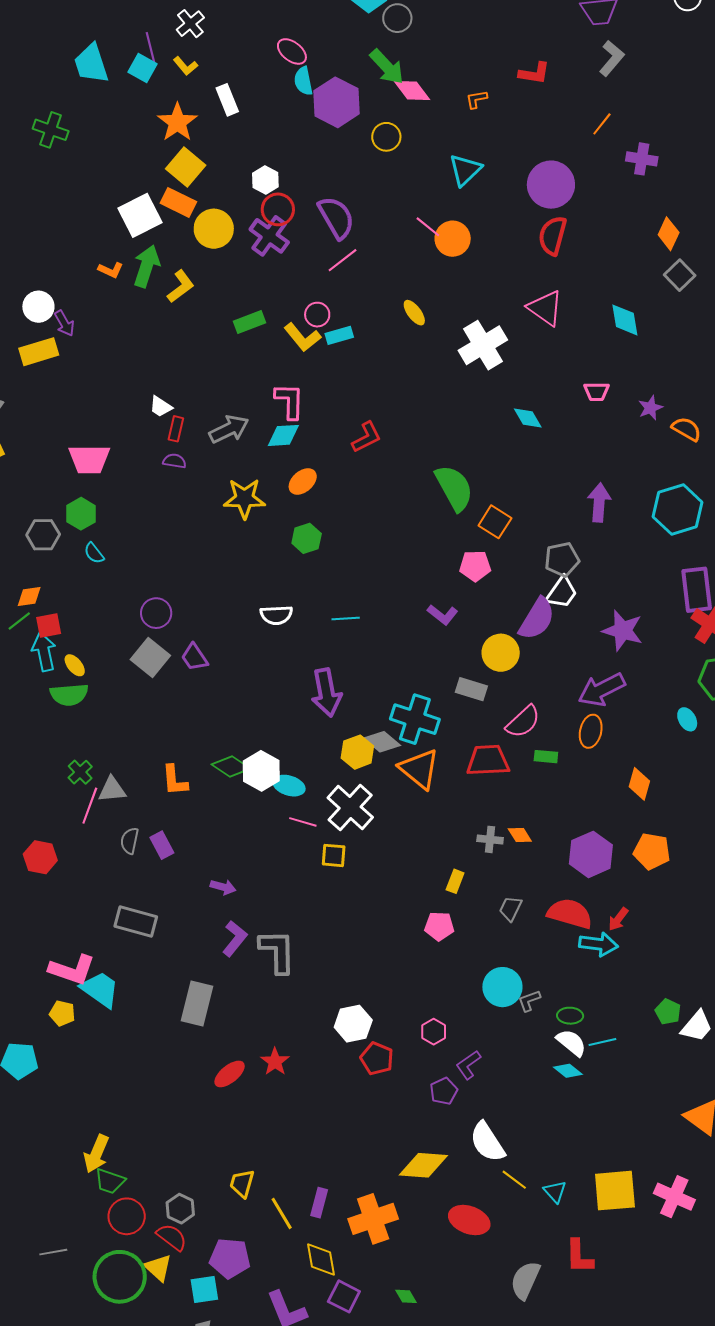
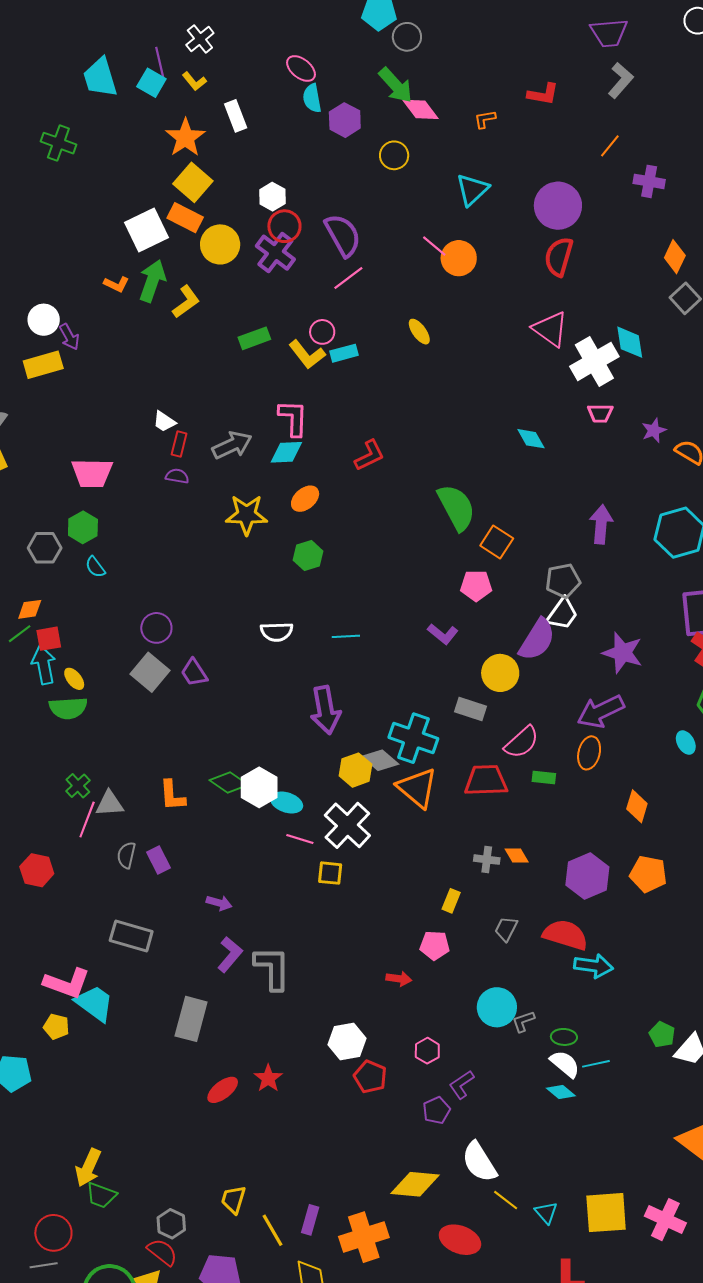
purple hexagon: (337, 102) -> (345, 120), size x0.7
white cross: (483, 345) -> (594, 361), moved
red arrow: (618, 919) -> (399, 979), moved, turned -120
red circle: (127, 1216) -> (53, 1233), moved

